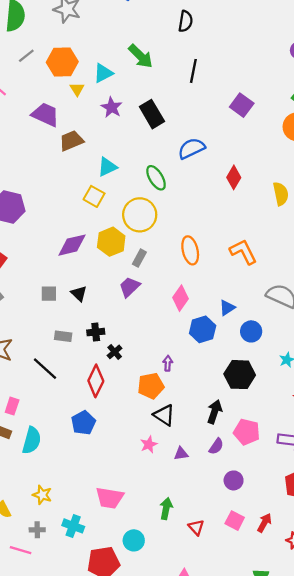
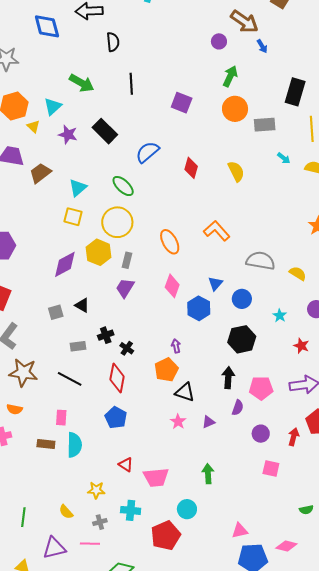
pink rectangle: (12, 406) -> (61, 418), moved
red arrow: (264, 523) -> (294, 437), moved
red triangle: (196, 527) -> (126, 465), moved

